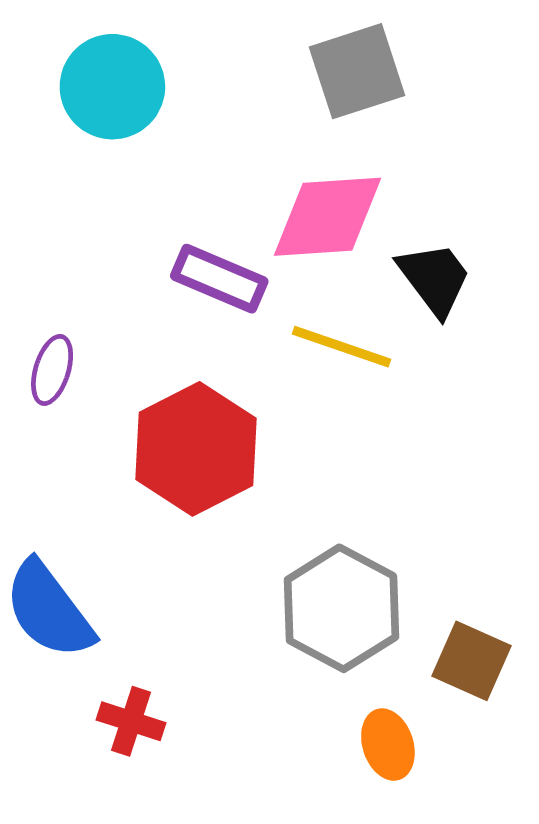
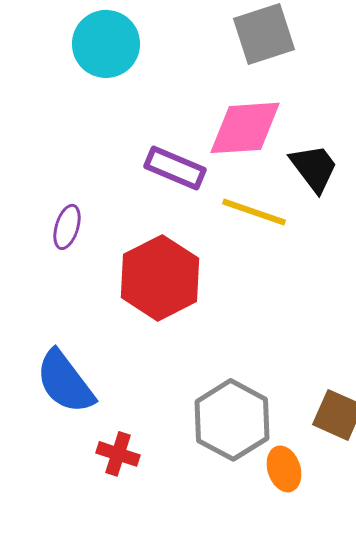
gray hexagon: (342, 608) -> (232, 420), moved

